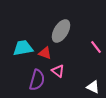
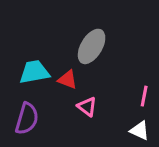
pink line: (96, 47) -> (144, 96), moved, turned 48
purple semicircle: (37, 80) -> (27, 119), moved

